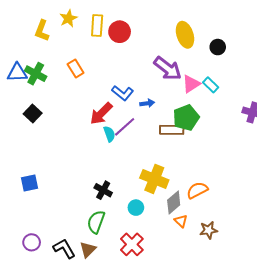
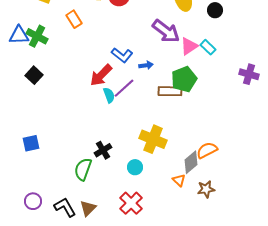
orange rectangle: (76, 69) -> (74, 19), moved
black cross: (103, 190) -> (103, 150), turned 30
orange semicircle: (197, 190) -> (207, 150), moved
gray diamond: (174, 202) -> (191, 162), moved
green semicircle: (96, 222) -> (83, 169), moved

